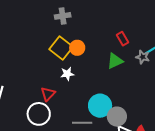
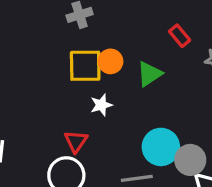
yellow square: (61, 48) -> (85, 66), turned -30
green triangle: (115, 61) -> (149, 74), moved

